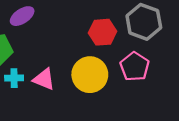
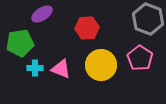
red hexagon: (102, 32) -> (87, 28), moved

